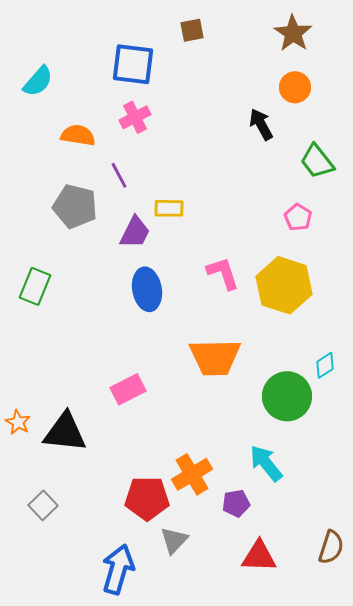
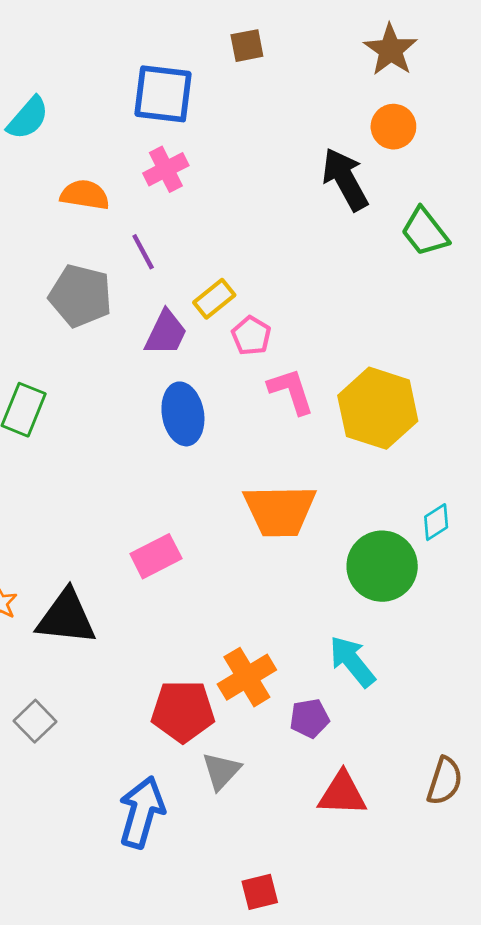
black arrow: (261, 124) -> (345, 179), size x1.4
yellow rectangle: (169, 208) -> (214, 299), turned -40
pink pentagon: (298, 217) -> (251, 336), moved

